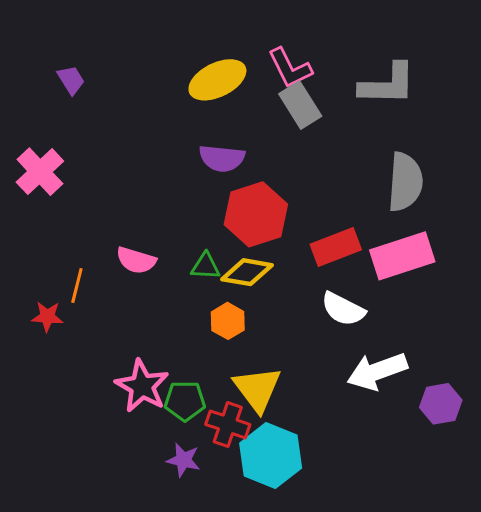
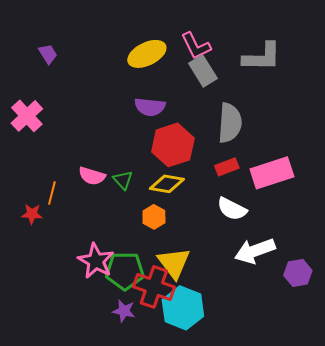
gray semicircle: (405, 182) -> (230, 123), moved
red rectangle: (336, 247) -> (227, 167), size x0.7
green triangle: (206, 266) -> (123, 180), moved, turned 45
green pentagon: (185, 401) -> (125, 271), size x1.4
red cross: (228, 424) -> (154, 287), size x1.4

